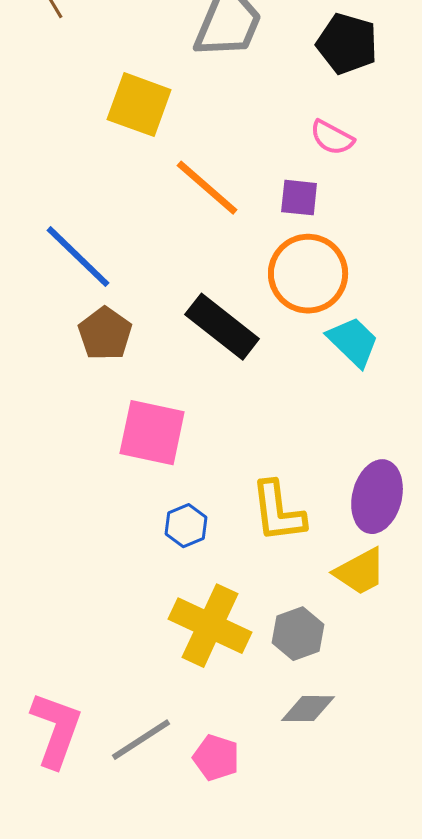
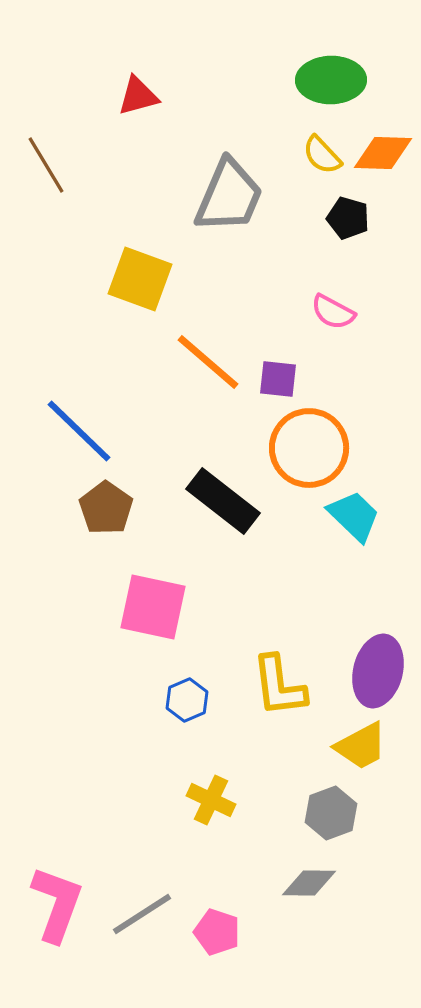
black pentagon: (347, 44) -> (348, 218), size x0.7
purple square: (299, 198) -> (278, 379), moved
yellow cross: (210, 626) -> (211, 800), size x0.6
gray hexagon: (298, 634) -> (331, 813), moved

